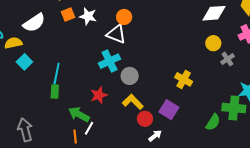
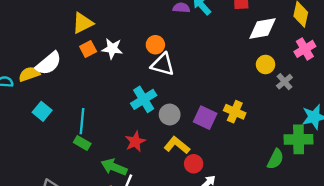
white triangle: (116, 34) -> (163, 64), moved
yellow semicircle: (13, 43) -> (29, 74), moved
green rectangle: (55, 92) -> (82, 143), turned -56
purple square: (169, 110) -> (205, 118), moved

